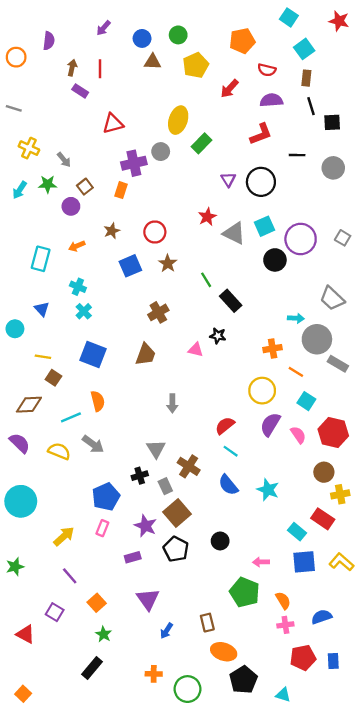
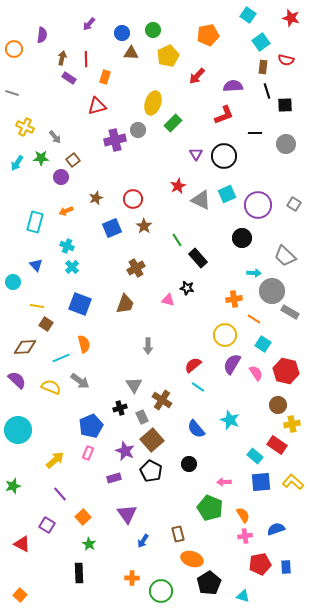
red semicircle: (267, 70) -> (286, 60), moved
orange rectangle: (121, 190) -> (105, 77), moved
black circle: (275, 260) -> (242, 238), moved
blue semicircle: (228, 485) -> (196, 429), moved
black rectangle: (92, 668) -> (79, 573), turned -42

